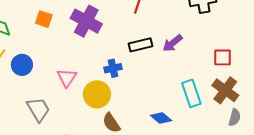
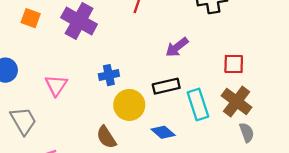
black rectangle: (140, 45) -> (166, 86), moved
yellow circle: (97, 94) -> (129, 105), moved
gray semicircle: (235, 117) -> (247, 132), turned -36

